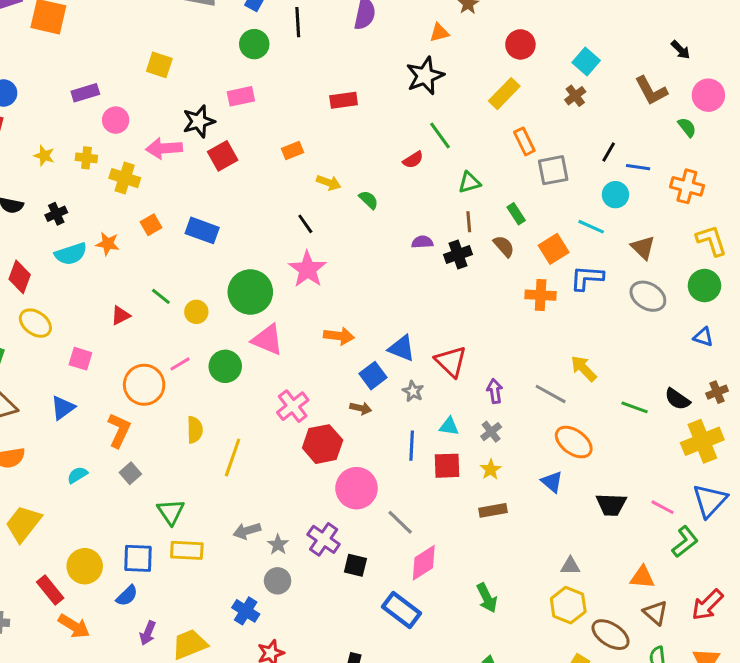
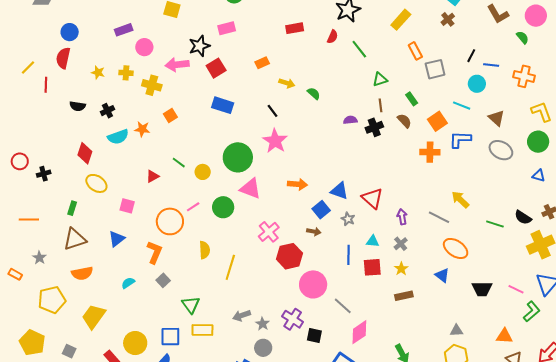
red semicircle: (413, 160) -> (333, 37), moved, turned -32
blue rectangle: (202, 230) -> (223, 105), moved

